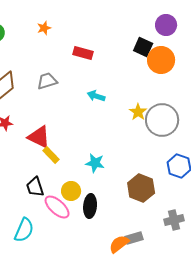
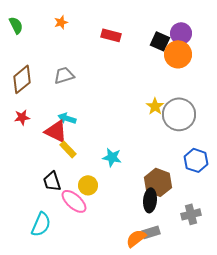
purple circle: (166, 25) -> (181, 33), moved
red rectangle: (83, 53) -> (111, 35), moved
cyan arrow: (96, 96) -> (67, 118), moved
black ellipse: (90, 206) -> (150, 200), moved

